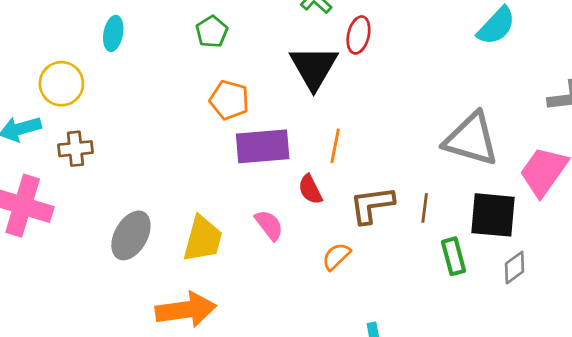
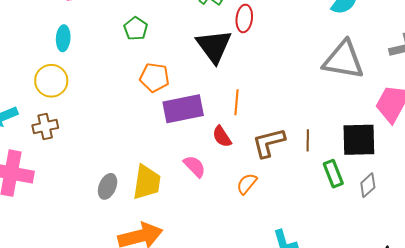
yellow circle: (61, 84) -> (51, 81), moved
gray triangle: (471, 139) -> (343, 60), moved
gray ellipse: (131, 235) -> (108, 186), moved, size x0.7
gray diamond: (514, 268) -> (368, 185), moved

